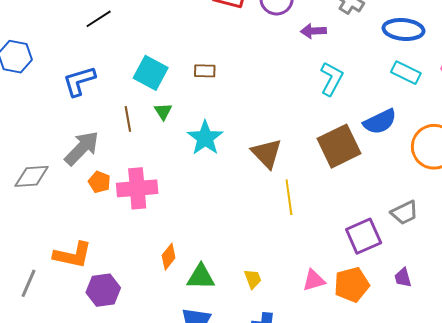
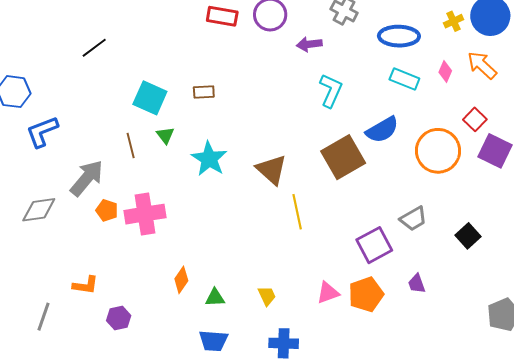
blue L-shape: (79, 81) -> (42, 132), moved
orange L-shape: (73, 255) -> (85, 285), size x0.7
green triangle: (201, 277) -> (215, 298), size x0.7
purple hexagon: (103, 290) -> (119, 318), size x0.7

